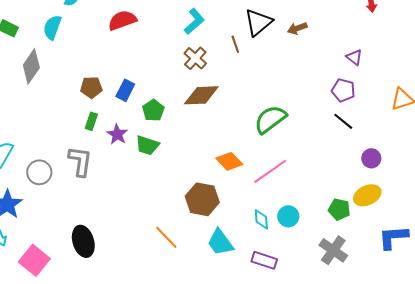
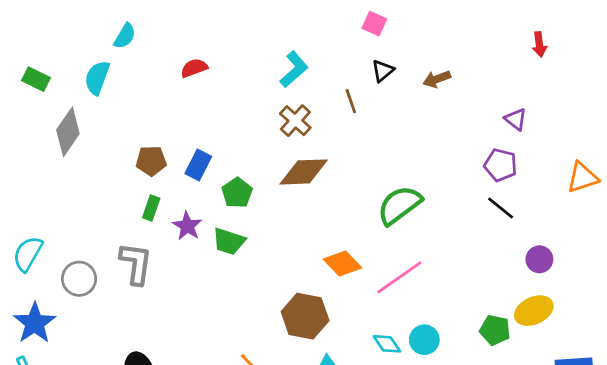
red semicircle: (122, 20) -> (194, 68), size x0.7
black triangle: (258, 22) -> (383, 71), size x0.6
cyan diamond: (261, 219) -> (387, 344), turned -30

